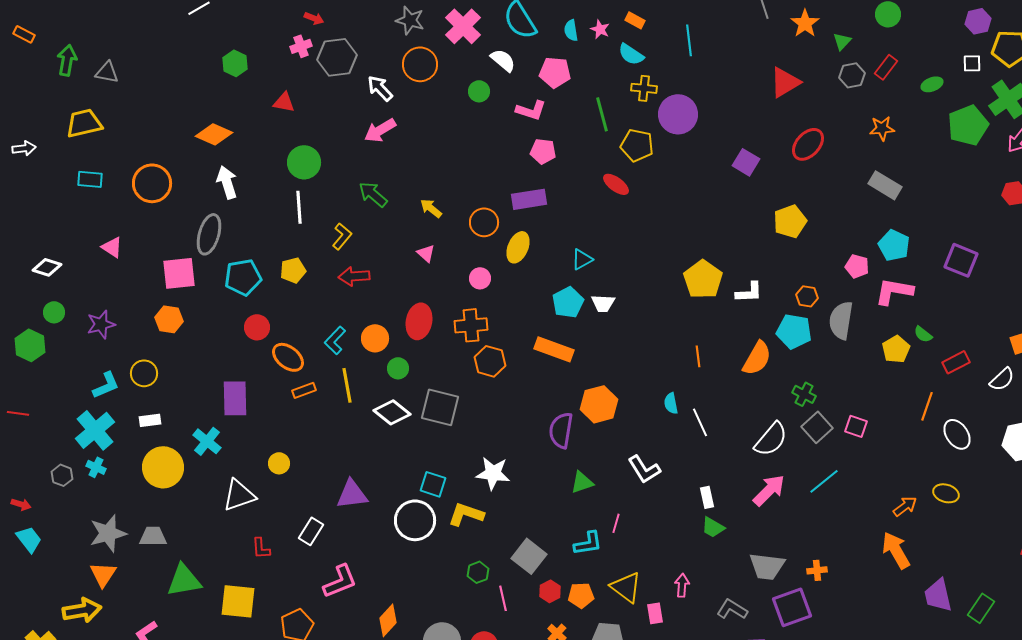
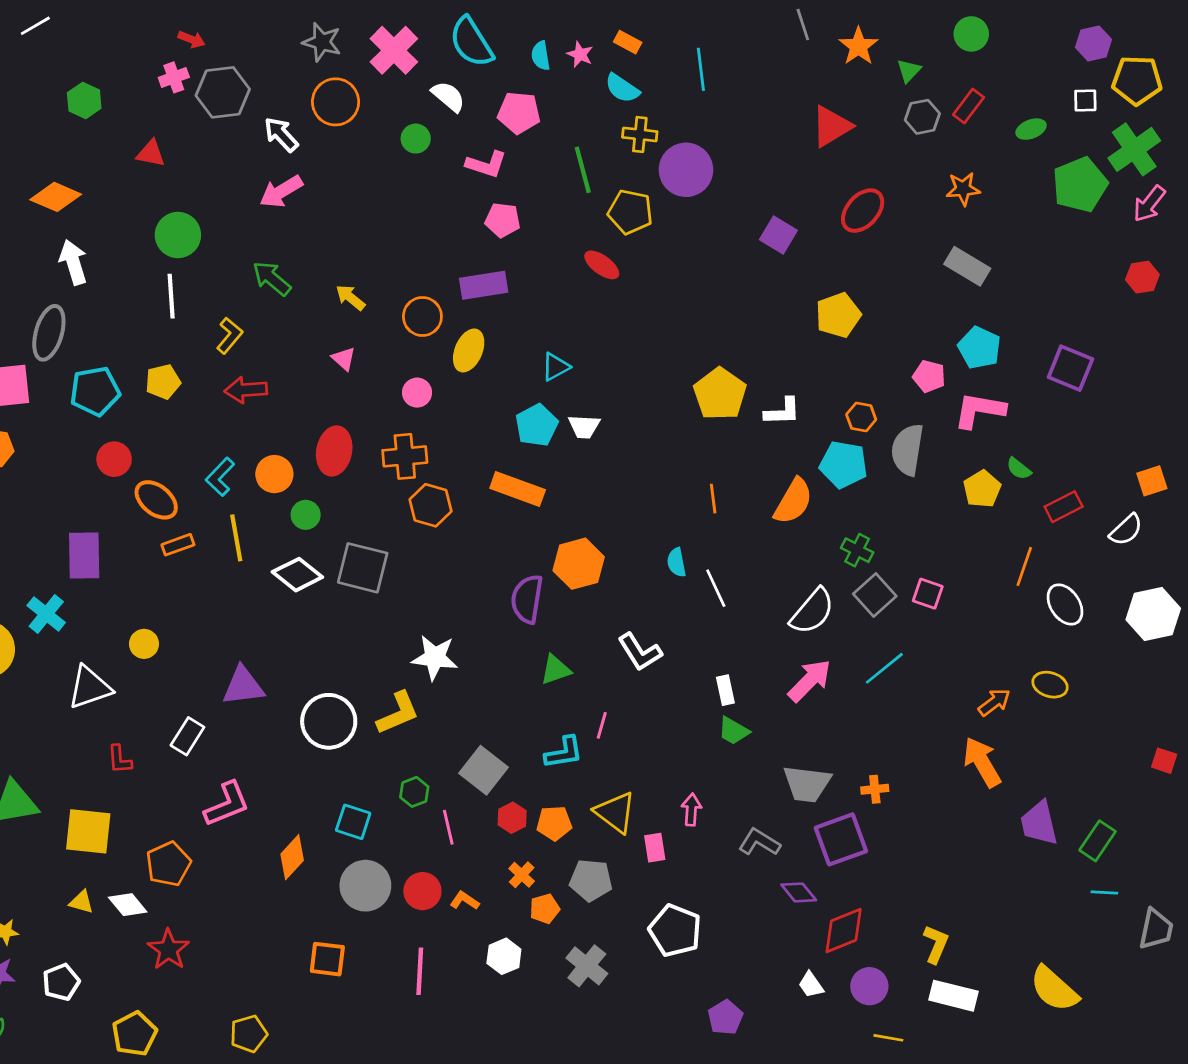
cyan square: (433, 484) -> (353, 822), moved
yellow L-shape: (466, 514) -> (398, 713), turned 138

